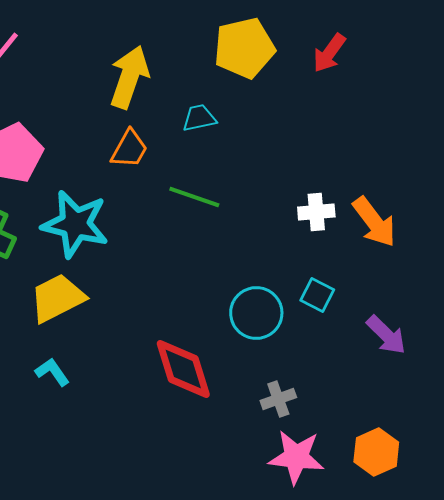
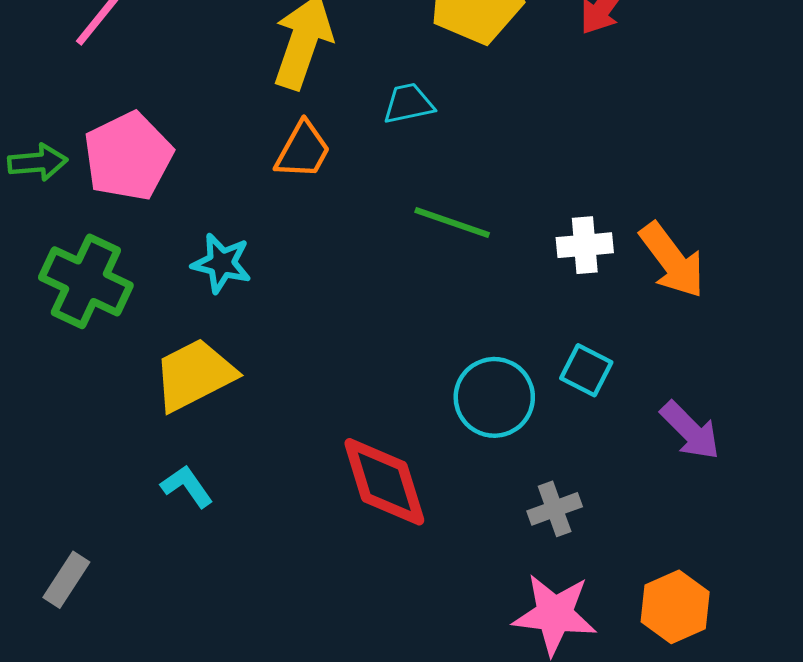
green line: (194, 197) -> (452, 223), moved
cyan star: (75, 224) -> (222, 263), size x0.6
gray cross: (278, 399) -> (555, 509), moved

